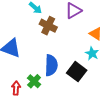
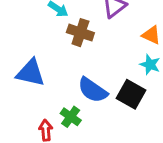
blue semicircle: (51, 65) -> (93, 90), turned 130

